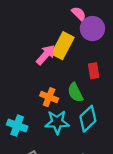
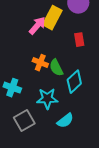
green semicircle: (75, 92) -> (56, 68), moved
cyan star: (57, 122) -> (47, 99), moved

